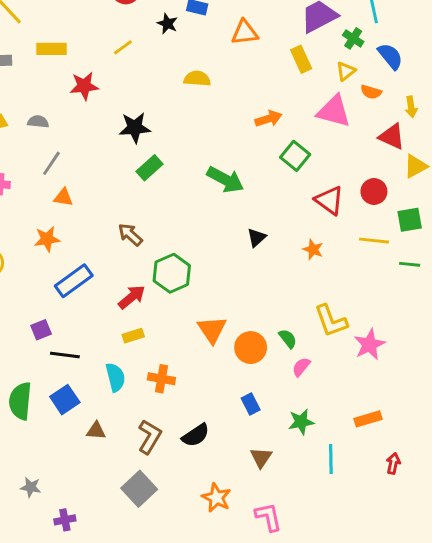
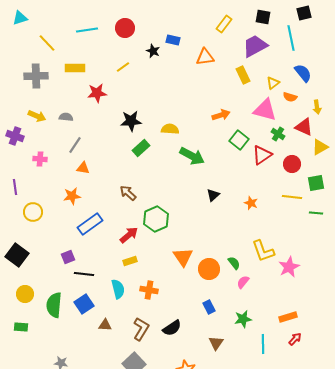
green cross: (353, 38) -> (278, 134), moved
yellow semicircle: (197, 79) -> (170, 129), moved
red triangle: (329, 200) -> (262, 155), moved, turned 50
red arrow: (393, 463) -> (295, 339), moved, turned 32

